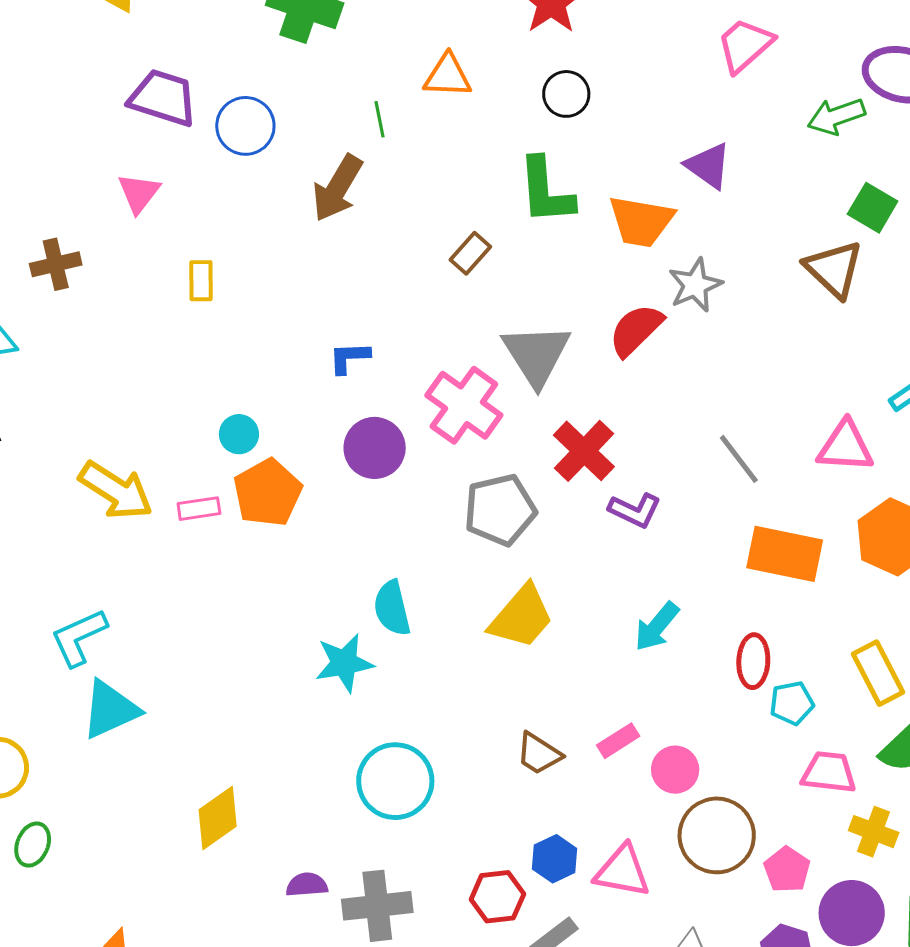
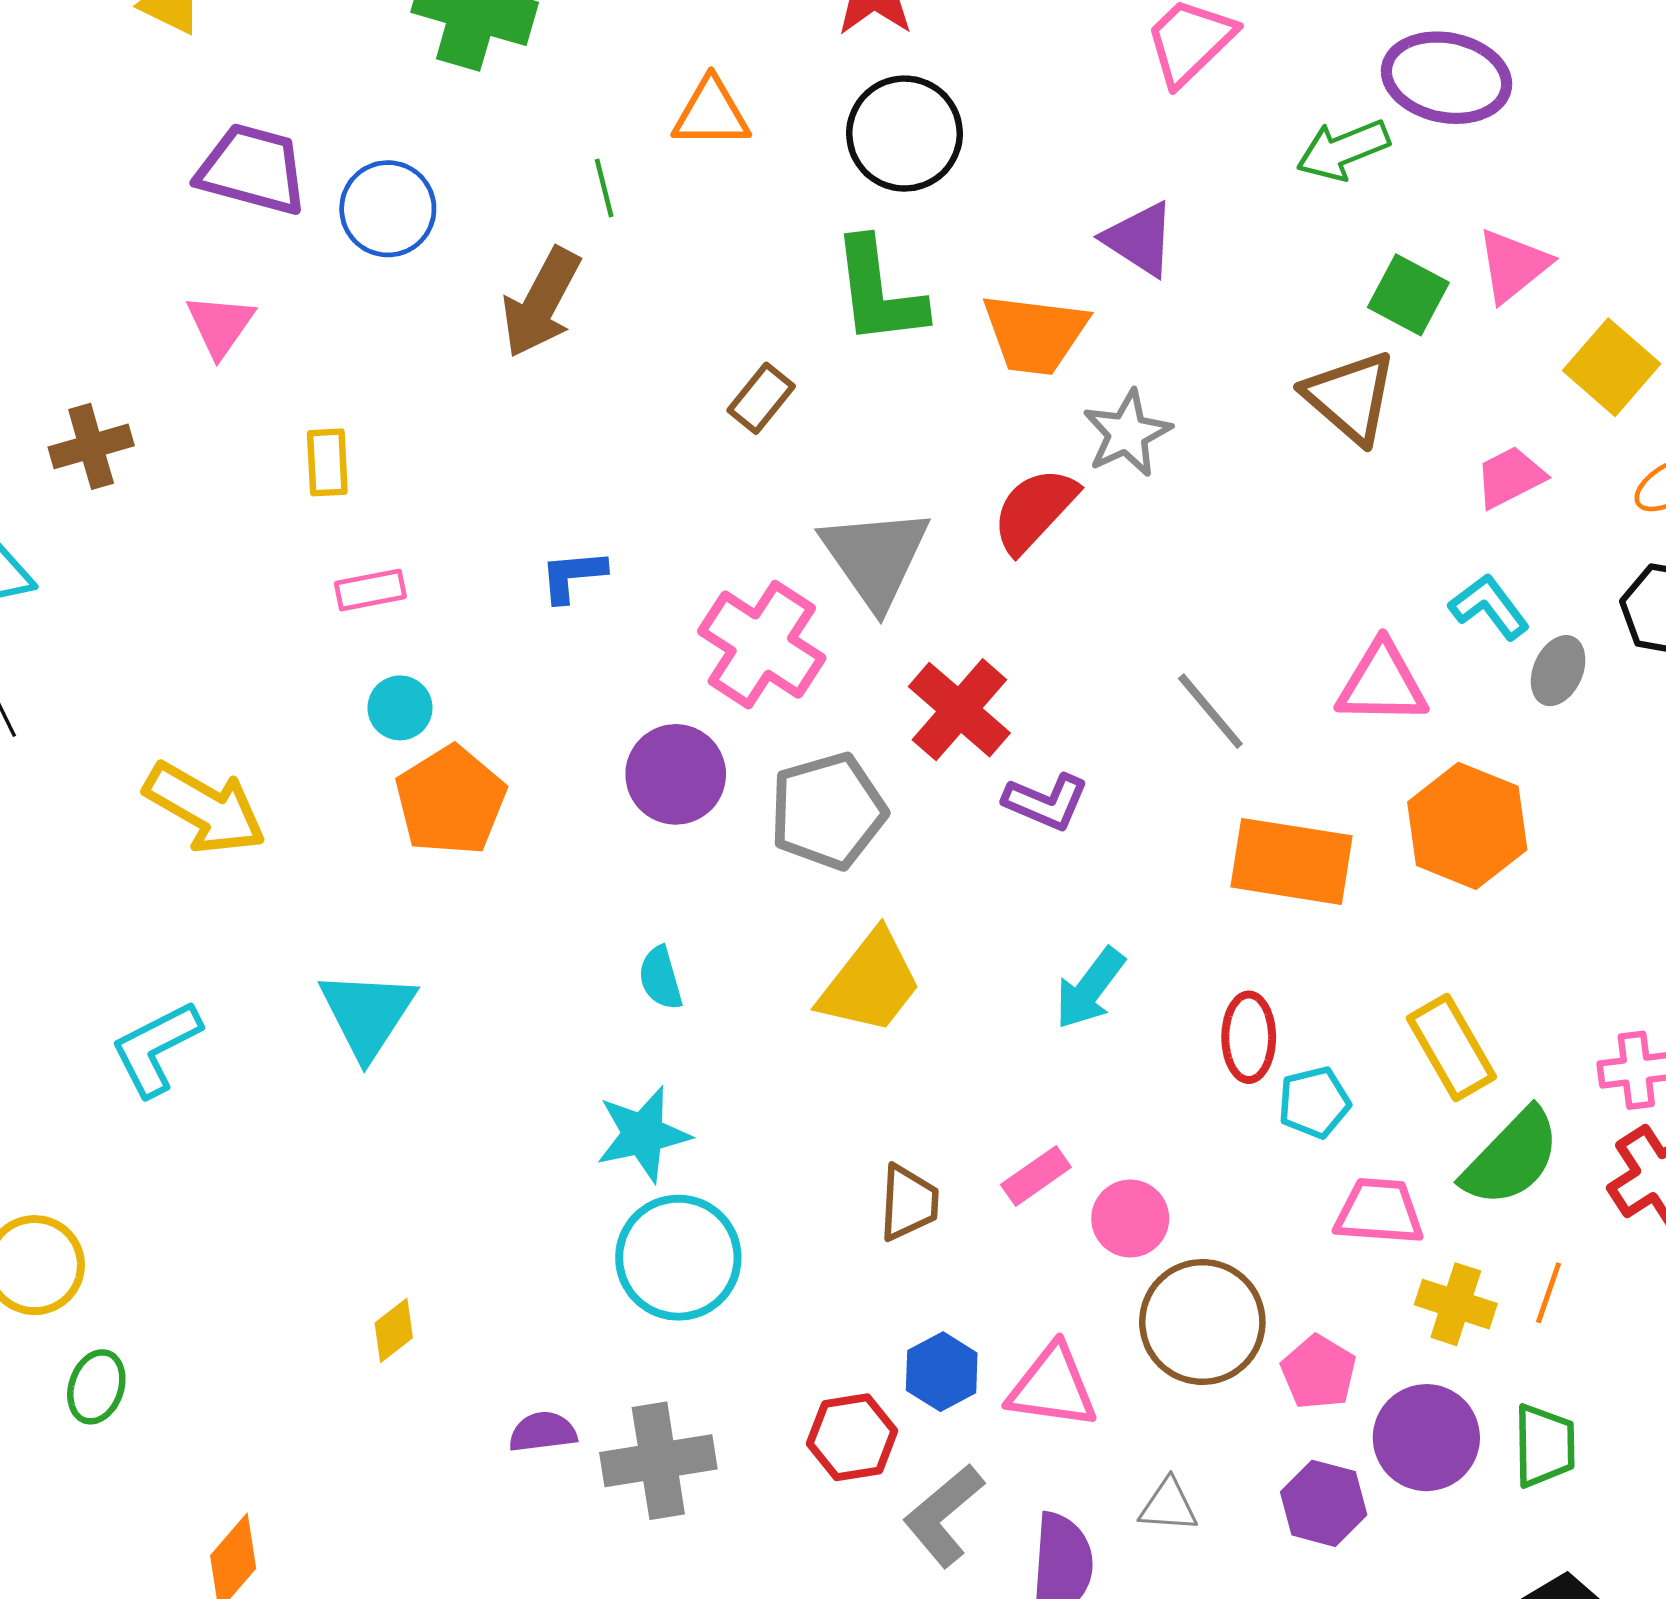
black circle: (566, 94) -> (904, 134), size x1.5
purple circle: (375, 448) -> (676, 774), moved
pink rectangle: (199, 509) -> (370, 590), moved
cyan semicircle: (392, 608) -> (660, 978), size x0.7
cyan star: (344, 663) -> (643, 1134), moved
cyan triangle: (110, 710) -> (367, 1014), moved, turned -30
brown trapezoid: (539, 754) -> (909, 1203), turned -117
yellow diamond: (218, 818) -> (394, 1330), size x0.6

